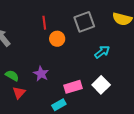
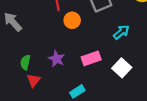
green semicircle: (12, 76) -> (25, 62), turned -104
pink rectangle: (73, 87) -> (91, 58), moved

